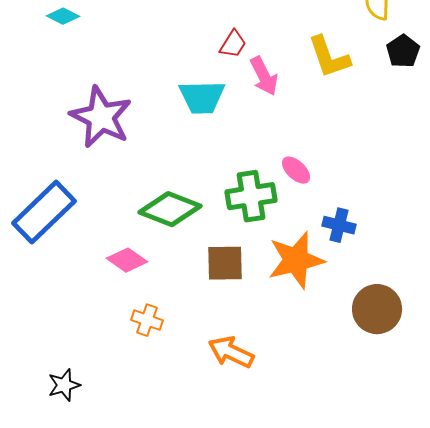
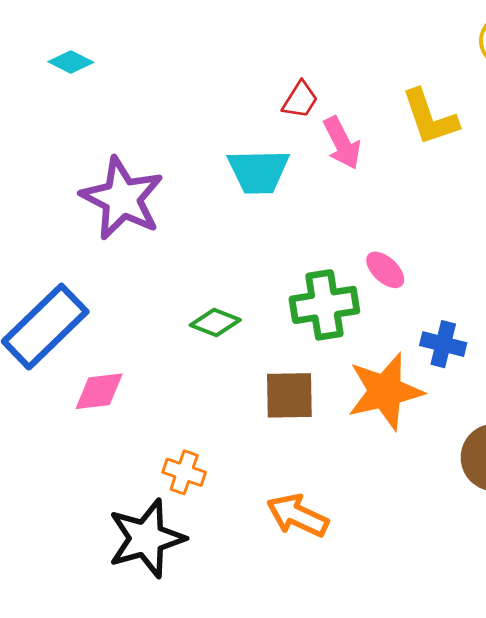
green diamond: (170, 209) -> (215, 323), size x0.6
pink diamond: (127, 260) -> (99, 391), moved, turned -42
black star: (64, 385) -> (146, 538), moved, size x1.8

